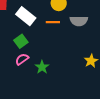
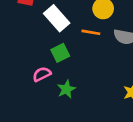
green square: (21, 41) -> (60, 53), moved

